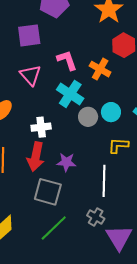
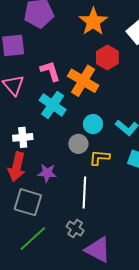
orange cross: (100, 69) -> (83, 81), size x1.4
gray circle: (88, 117) -> (78, 144), moved
purple triangle: (119, 238) -> (98, 250), turned -32

